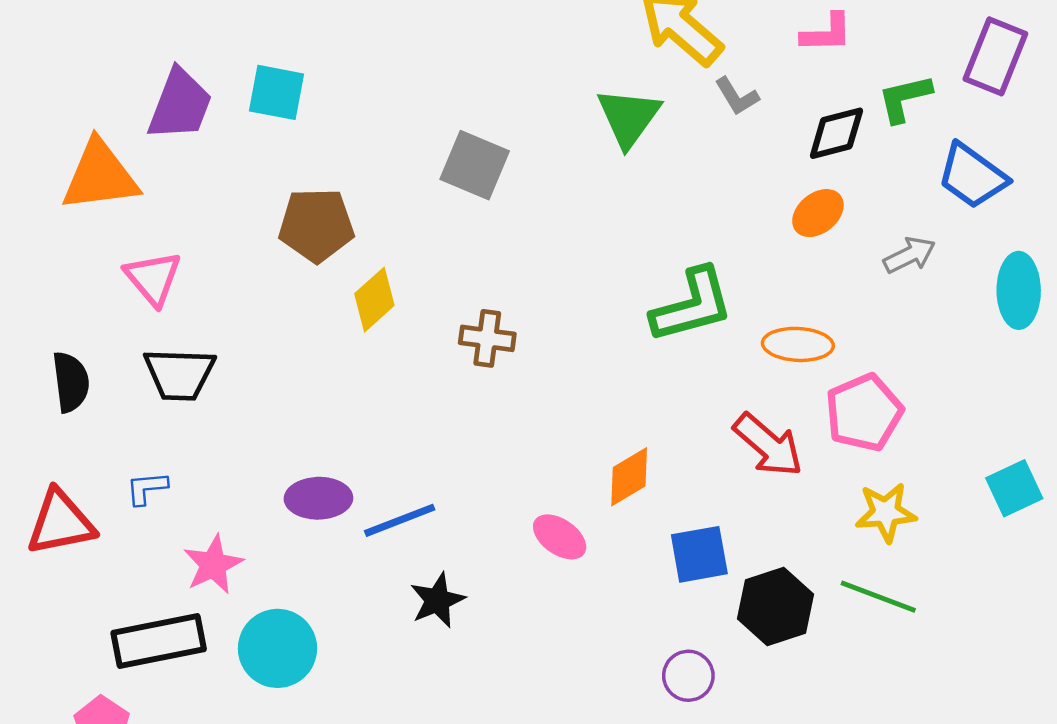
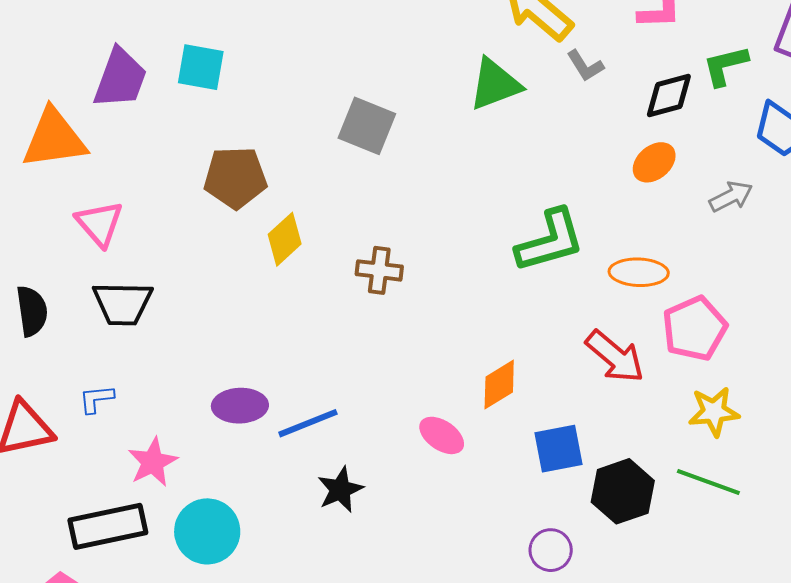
green triangle: (629, 117) -> (495, 84), turned 34

